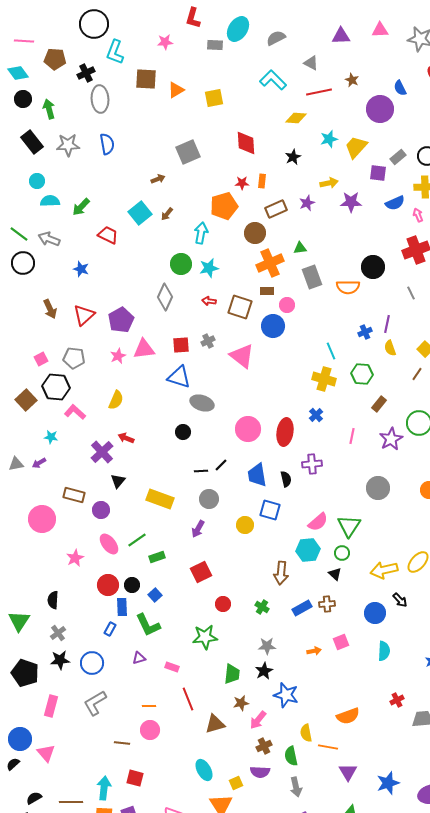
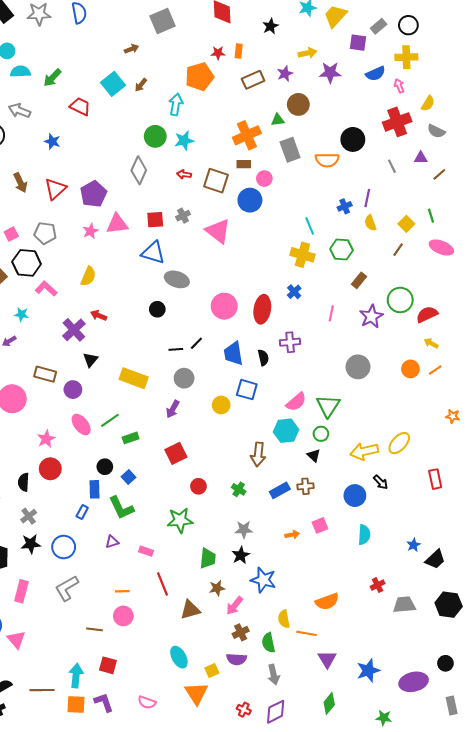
brown circle: (255, 233) -> (298, 104), moved
red circle: (108, 585) -> (50, 469), moved

